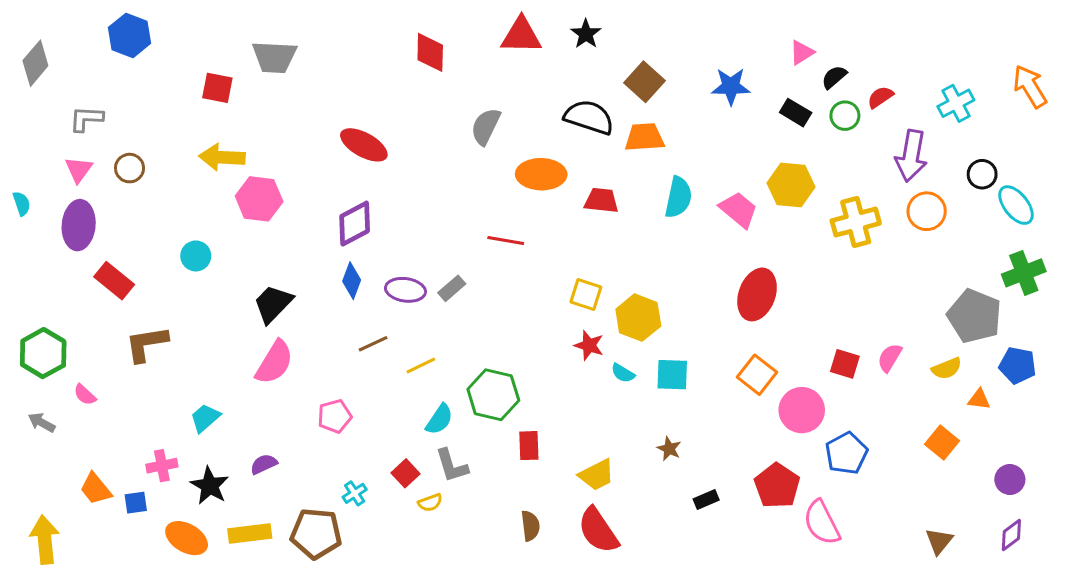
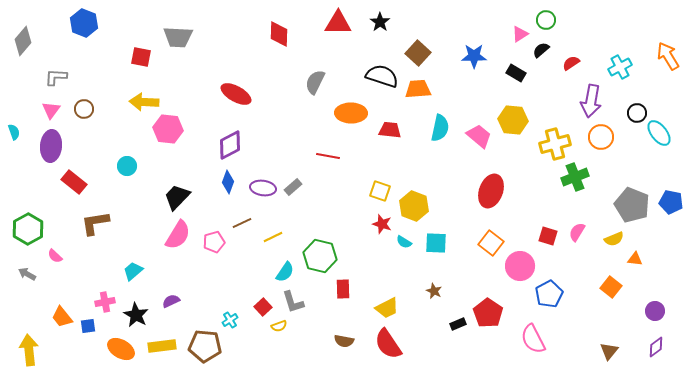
green circle: (845, 116) -> (546, 20), moved
green cross: (1024, 273) -> (575, 177), moved
blue pentagon: (1018, 365) -> (671, 202), moved
pink pentagon: (335, 416) -> (214, 242), moved
red pentagon: (777, 486) -> (488, 313), moved
brown semicircle: (530, 526) -> (344, 341), turned 108

